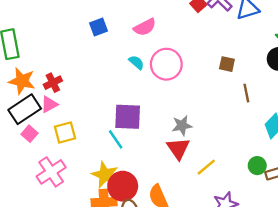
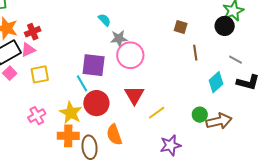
pink circle: (166, 64) -> (130, 55), moved
gray star: (182, 126) -> (119, 39), moved
pink cross: (51, 172) -> (37, 116), moved, size x0.7
red circle: (123, 186) -> (96, 103), moved

